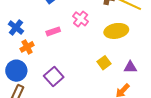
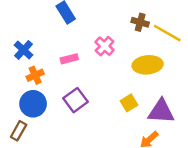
purple triangle: (130, 67) -> (161, 111), size x1.6
blue circle: (16, 71) -> (33, 104), moved
purple square: (54, 76) -> (76, 100), moved

